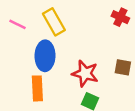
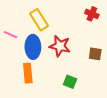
pink line: (17, 24) -> (10, 35), moved
red star: (85, 74) -> (60, 46), moved

